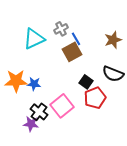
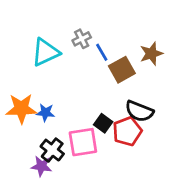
brown square: (72, 52) -> (122, 70), moved
black semicircle: (113, 74) -> (139, 111), moved
black square: (86, 82) -> (103, 123), moved
pink square: (62, 106) -> (83, 142), turned 30

